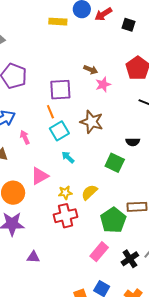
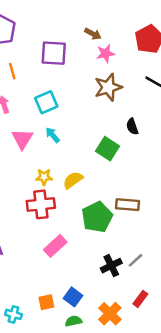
orange line: (50, 112) -> (12, 71), moved
brown star: (92, 122) -> (108, 87), moved, turned 30
black semicircle: (133, 142) -> (132, 127), turned 64
pink triangle: (40, 176) -> (22, 139), moved, turned -36
pink rectangle: (99, 252) -> (55, 246), moved

